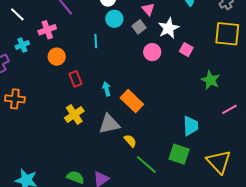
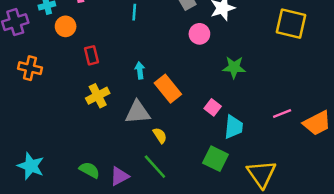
pink square: (186, 50) -> (213, 107), moved
orange circle: (57, 57) -> (66, 26), moved
red rectangle: (76, 79) -> (92, 55), moved
green star: (210, 80) -> (234, 67), moved, turned -30
green line: (146, 165) -> (155, 167), moved

